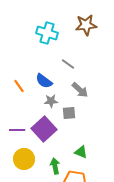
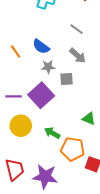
gray line: (68, 64) -> (77, 29), moved
green triangle: (81, 152) -> (89, 119), moved
green arrow: (55, 166) -> (52, 133), turned -49

